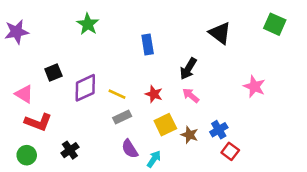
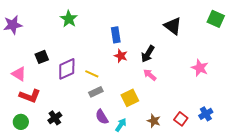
red star: (154, 94) -> (121, 56), moved
blue cross: (219, 130) -> (206, 114), moved
brown star: (190, 135) -> (154, 121), moved

